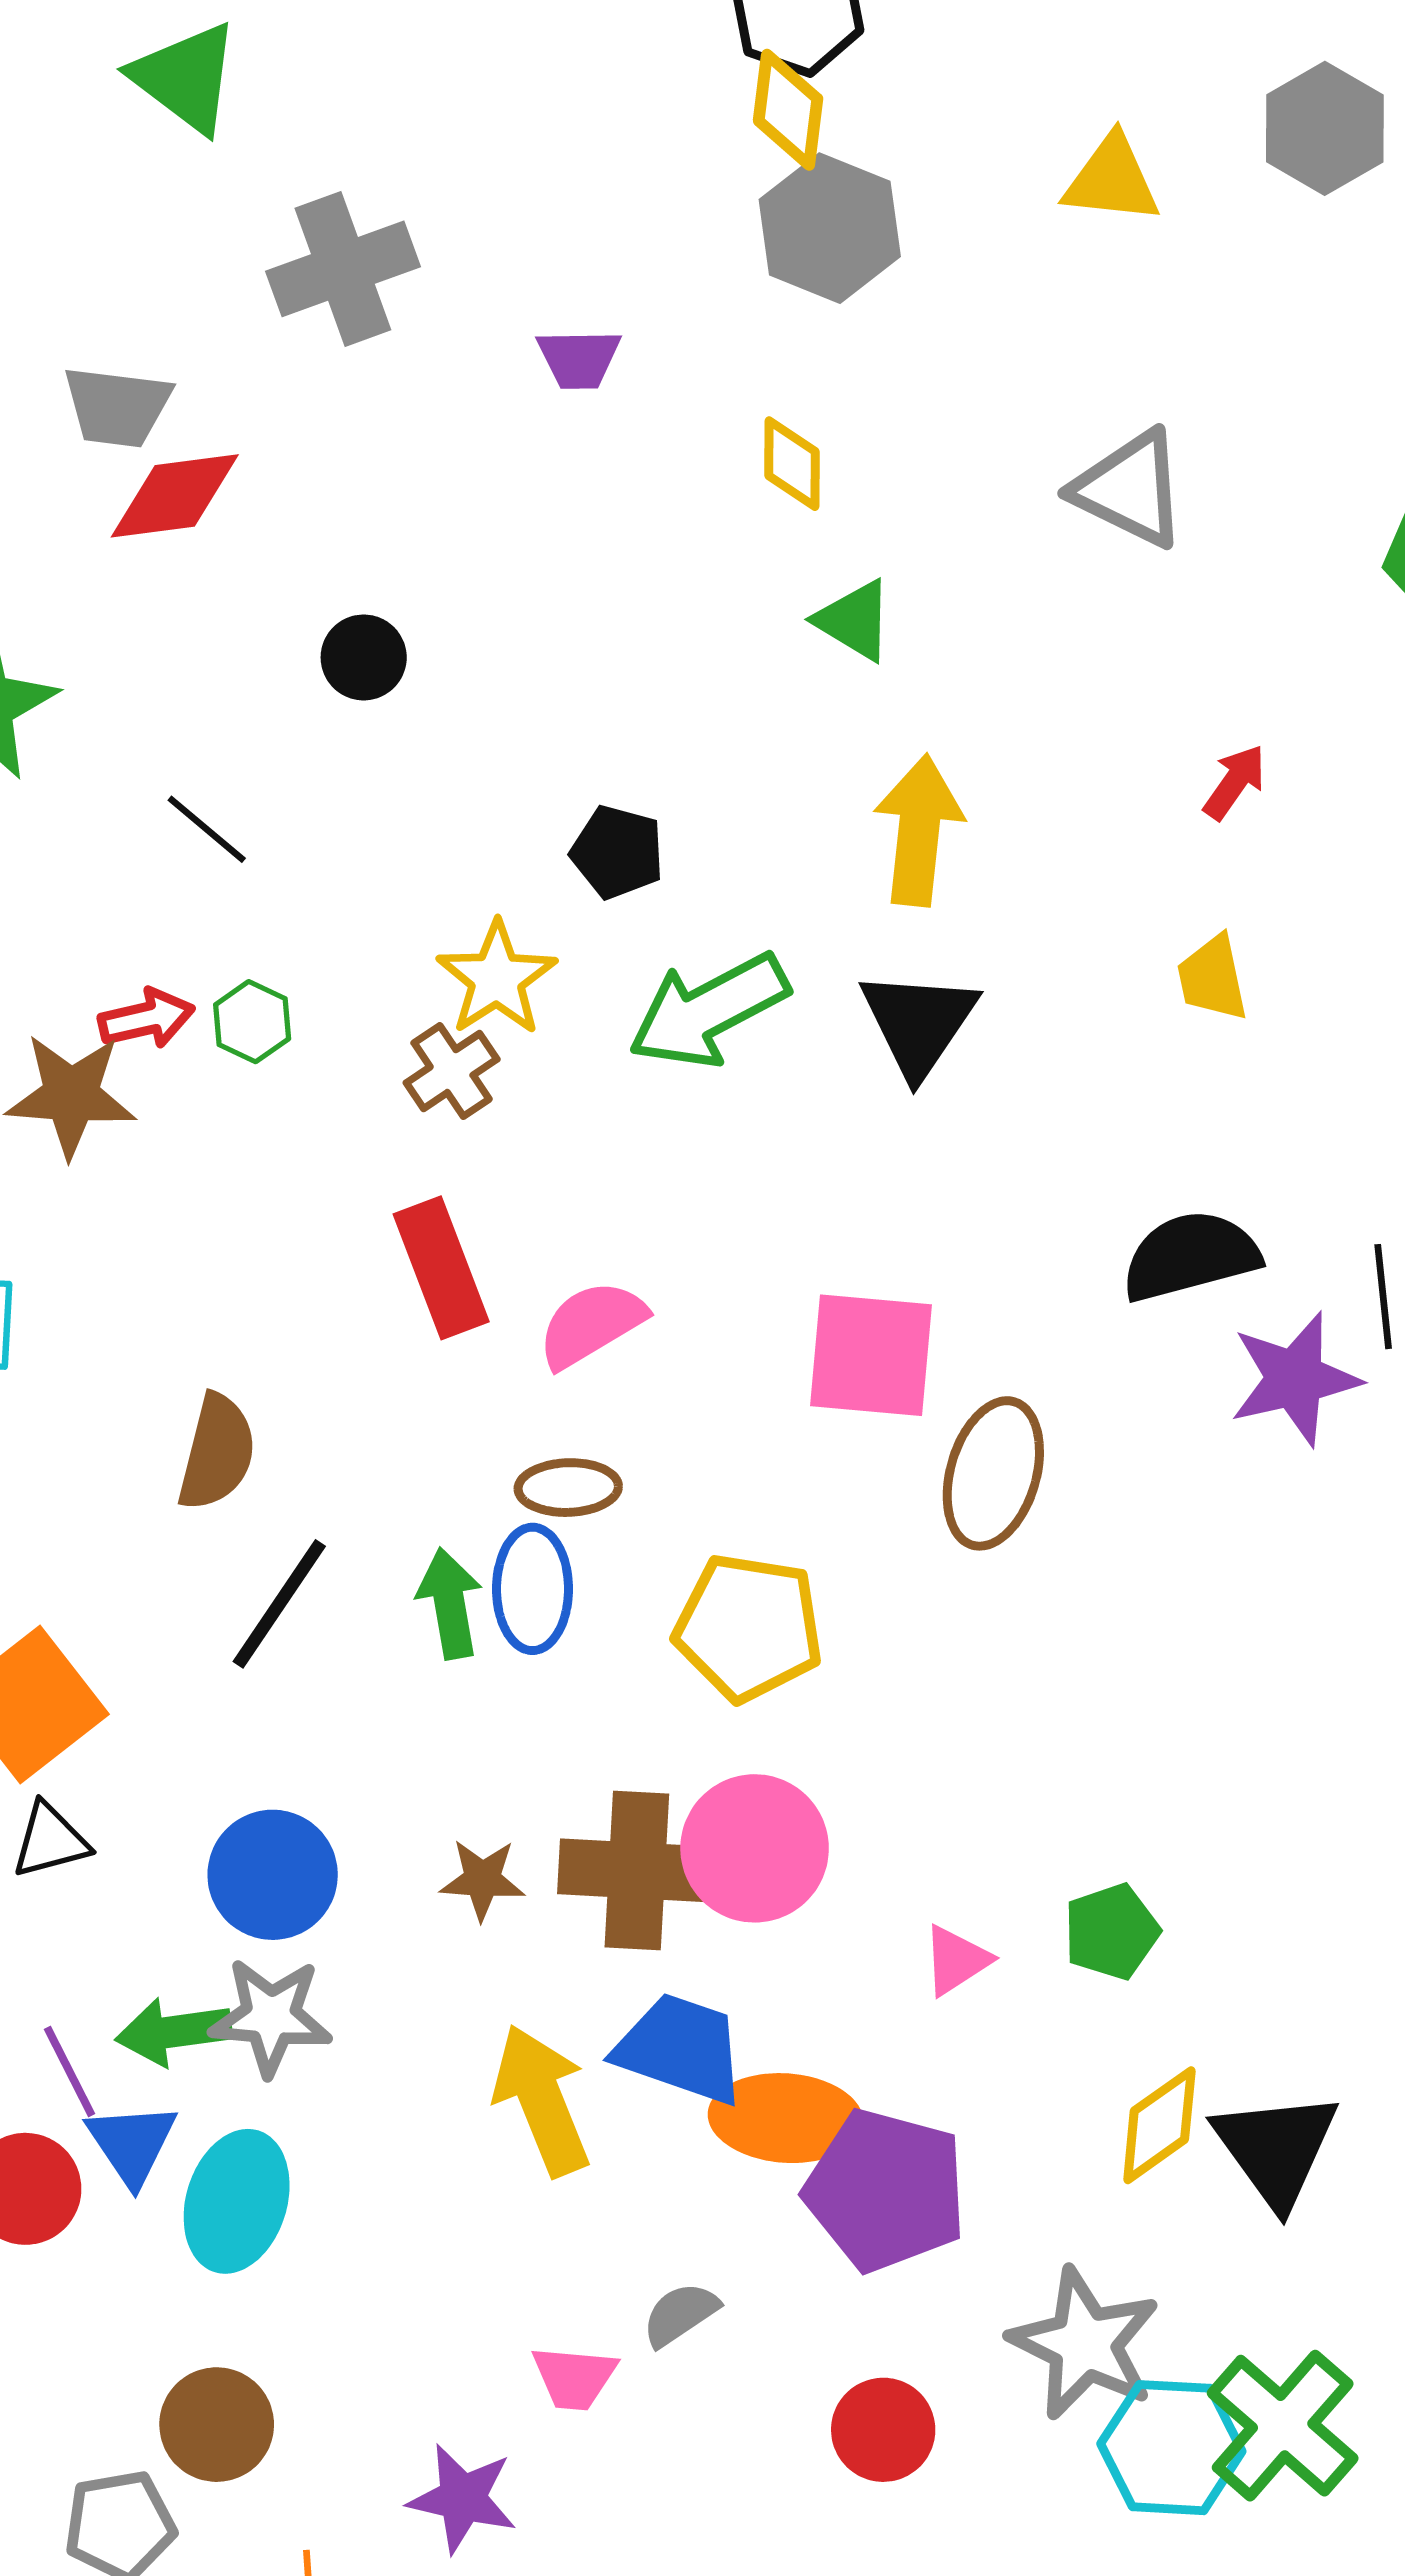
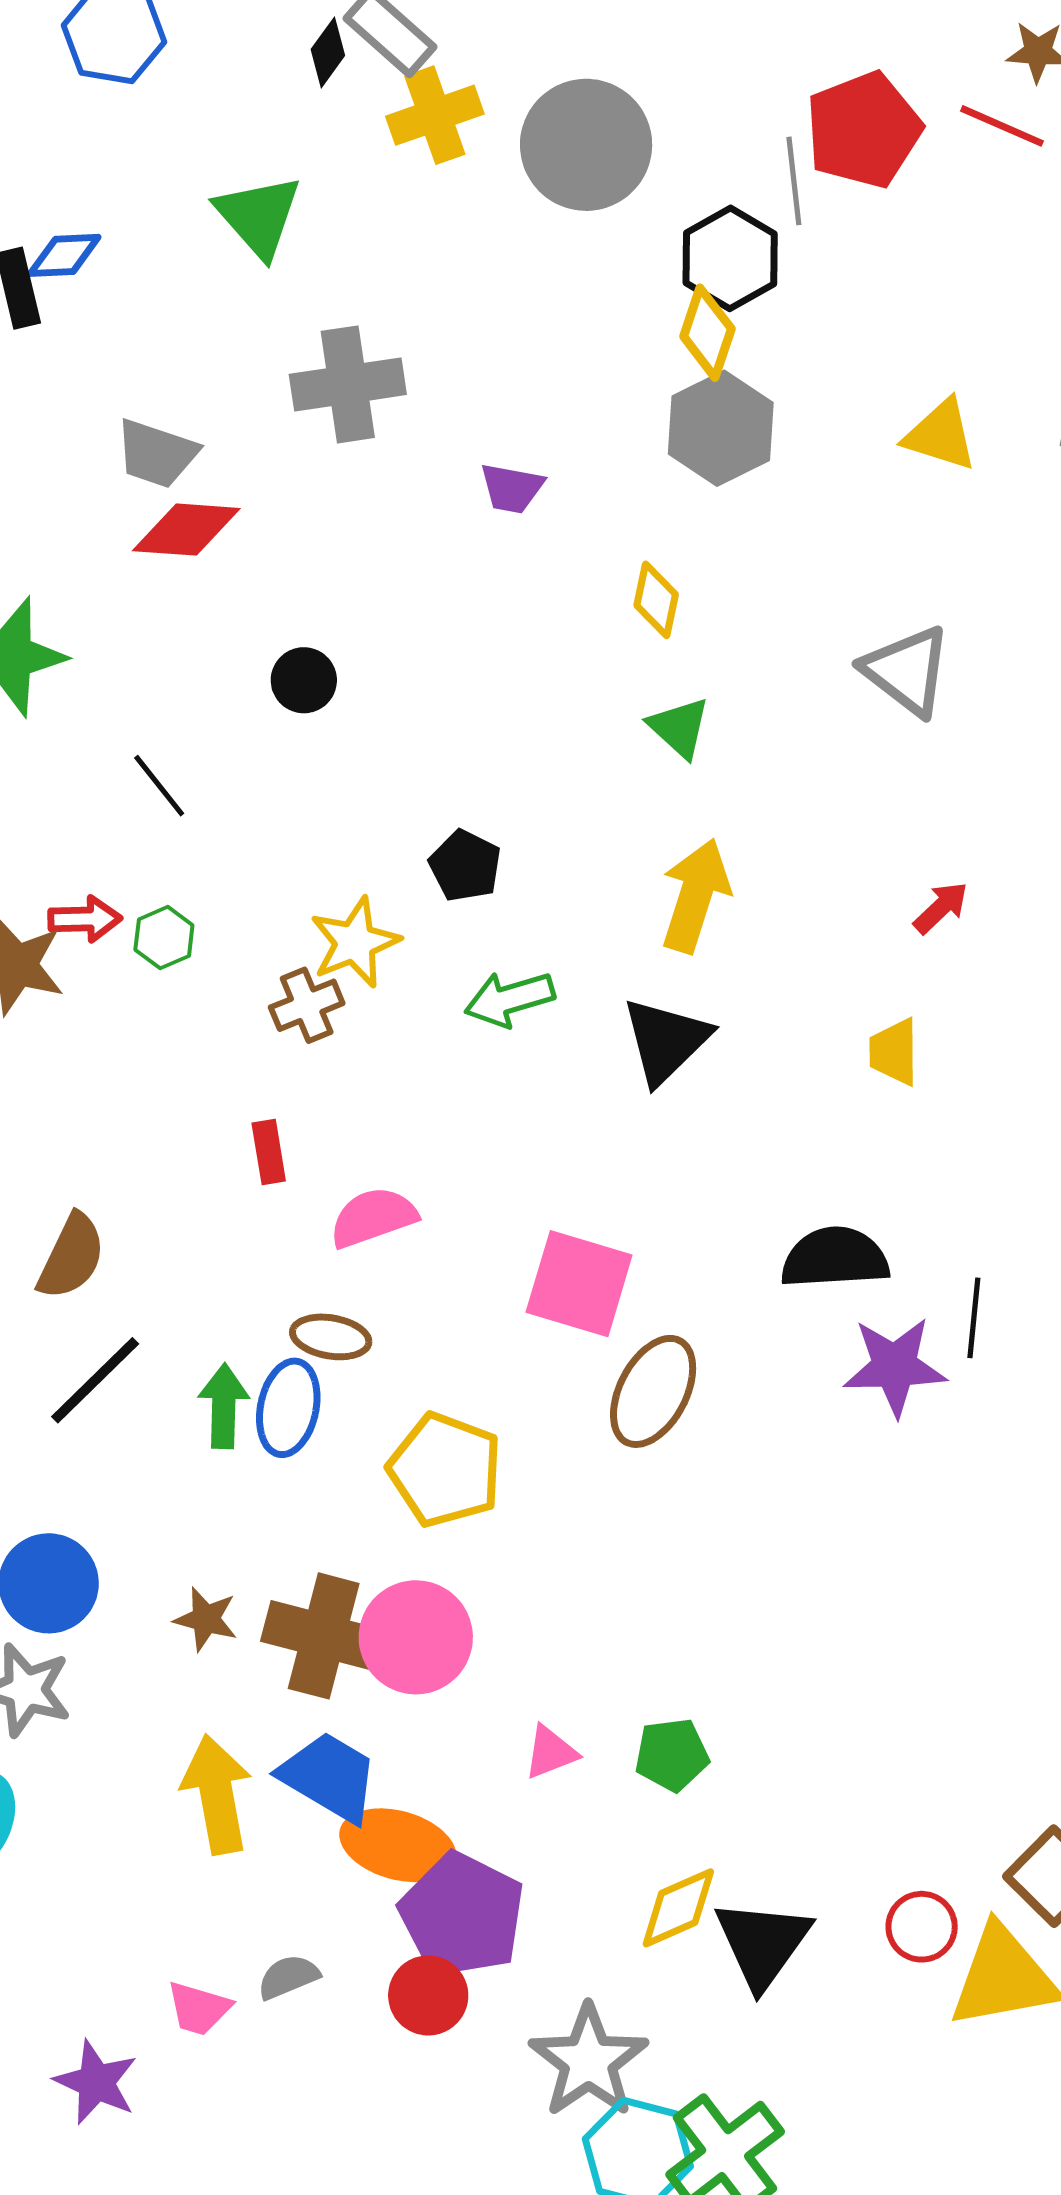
green arrow: (709, 1010) -> (510, 999), size x0.7
red rectangle: (441, 1268) -> (269, 1152), size x0.6
red circle: (883, 2430) -> (428, 1995), moved

